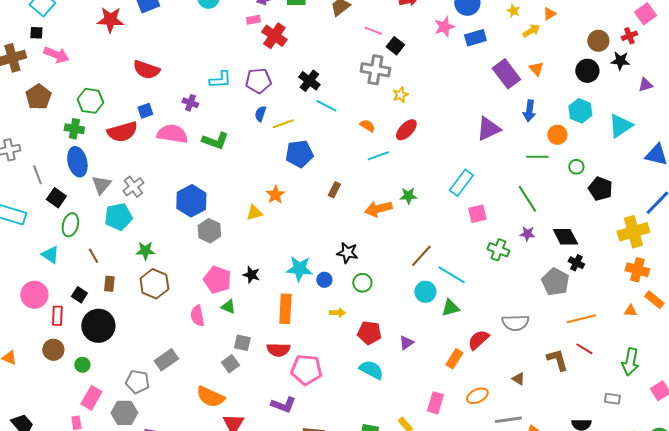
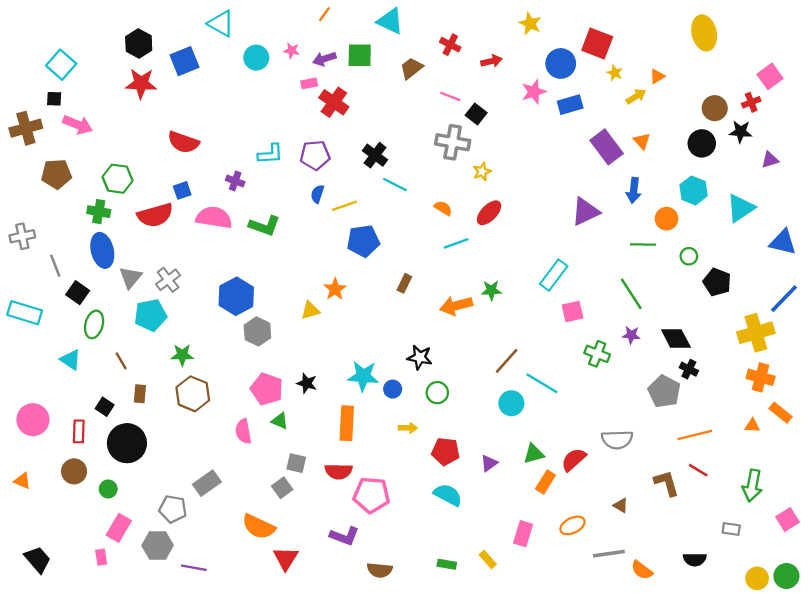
brown pentagon: (38, 97) -> (56, 174), turned 30
pink circle: (34, 295) -> (33, 420), moved
green triangle: (450, 308) -> (534, 454), moved

